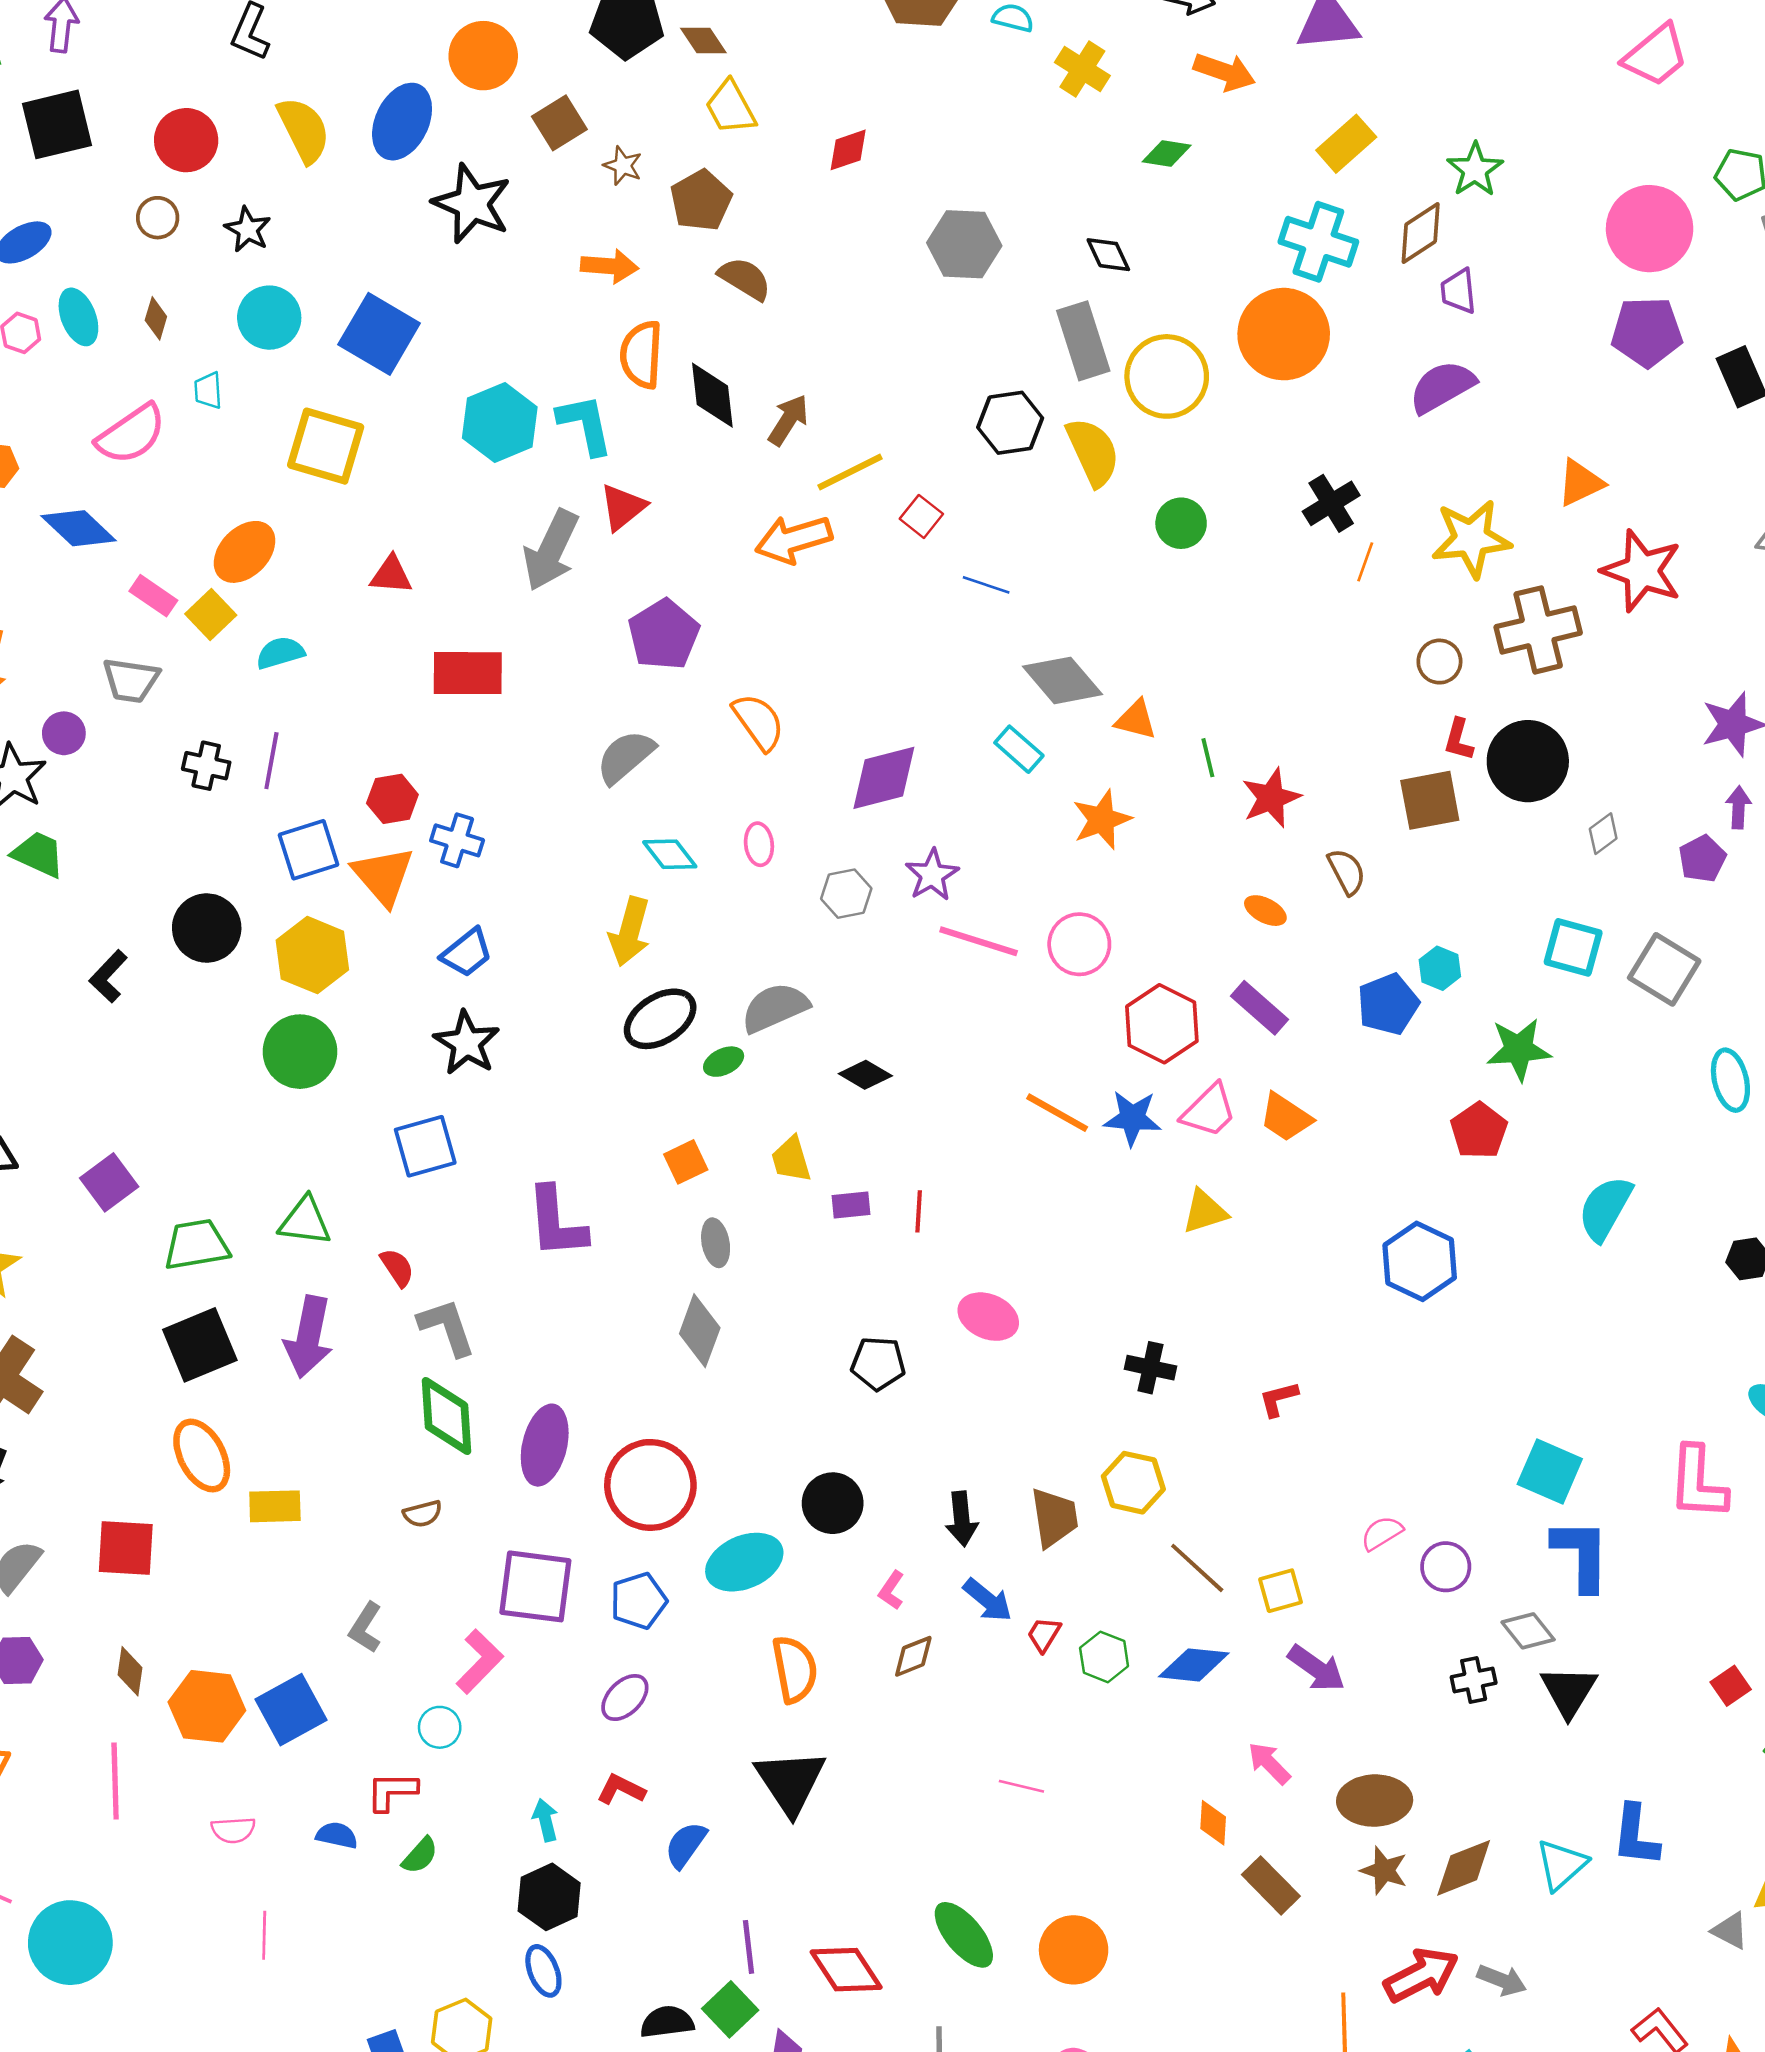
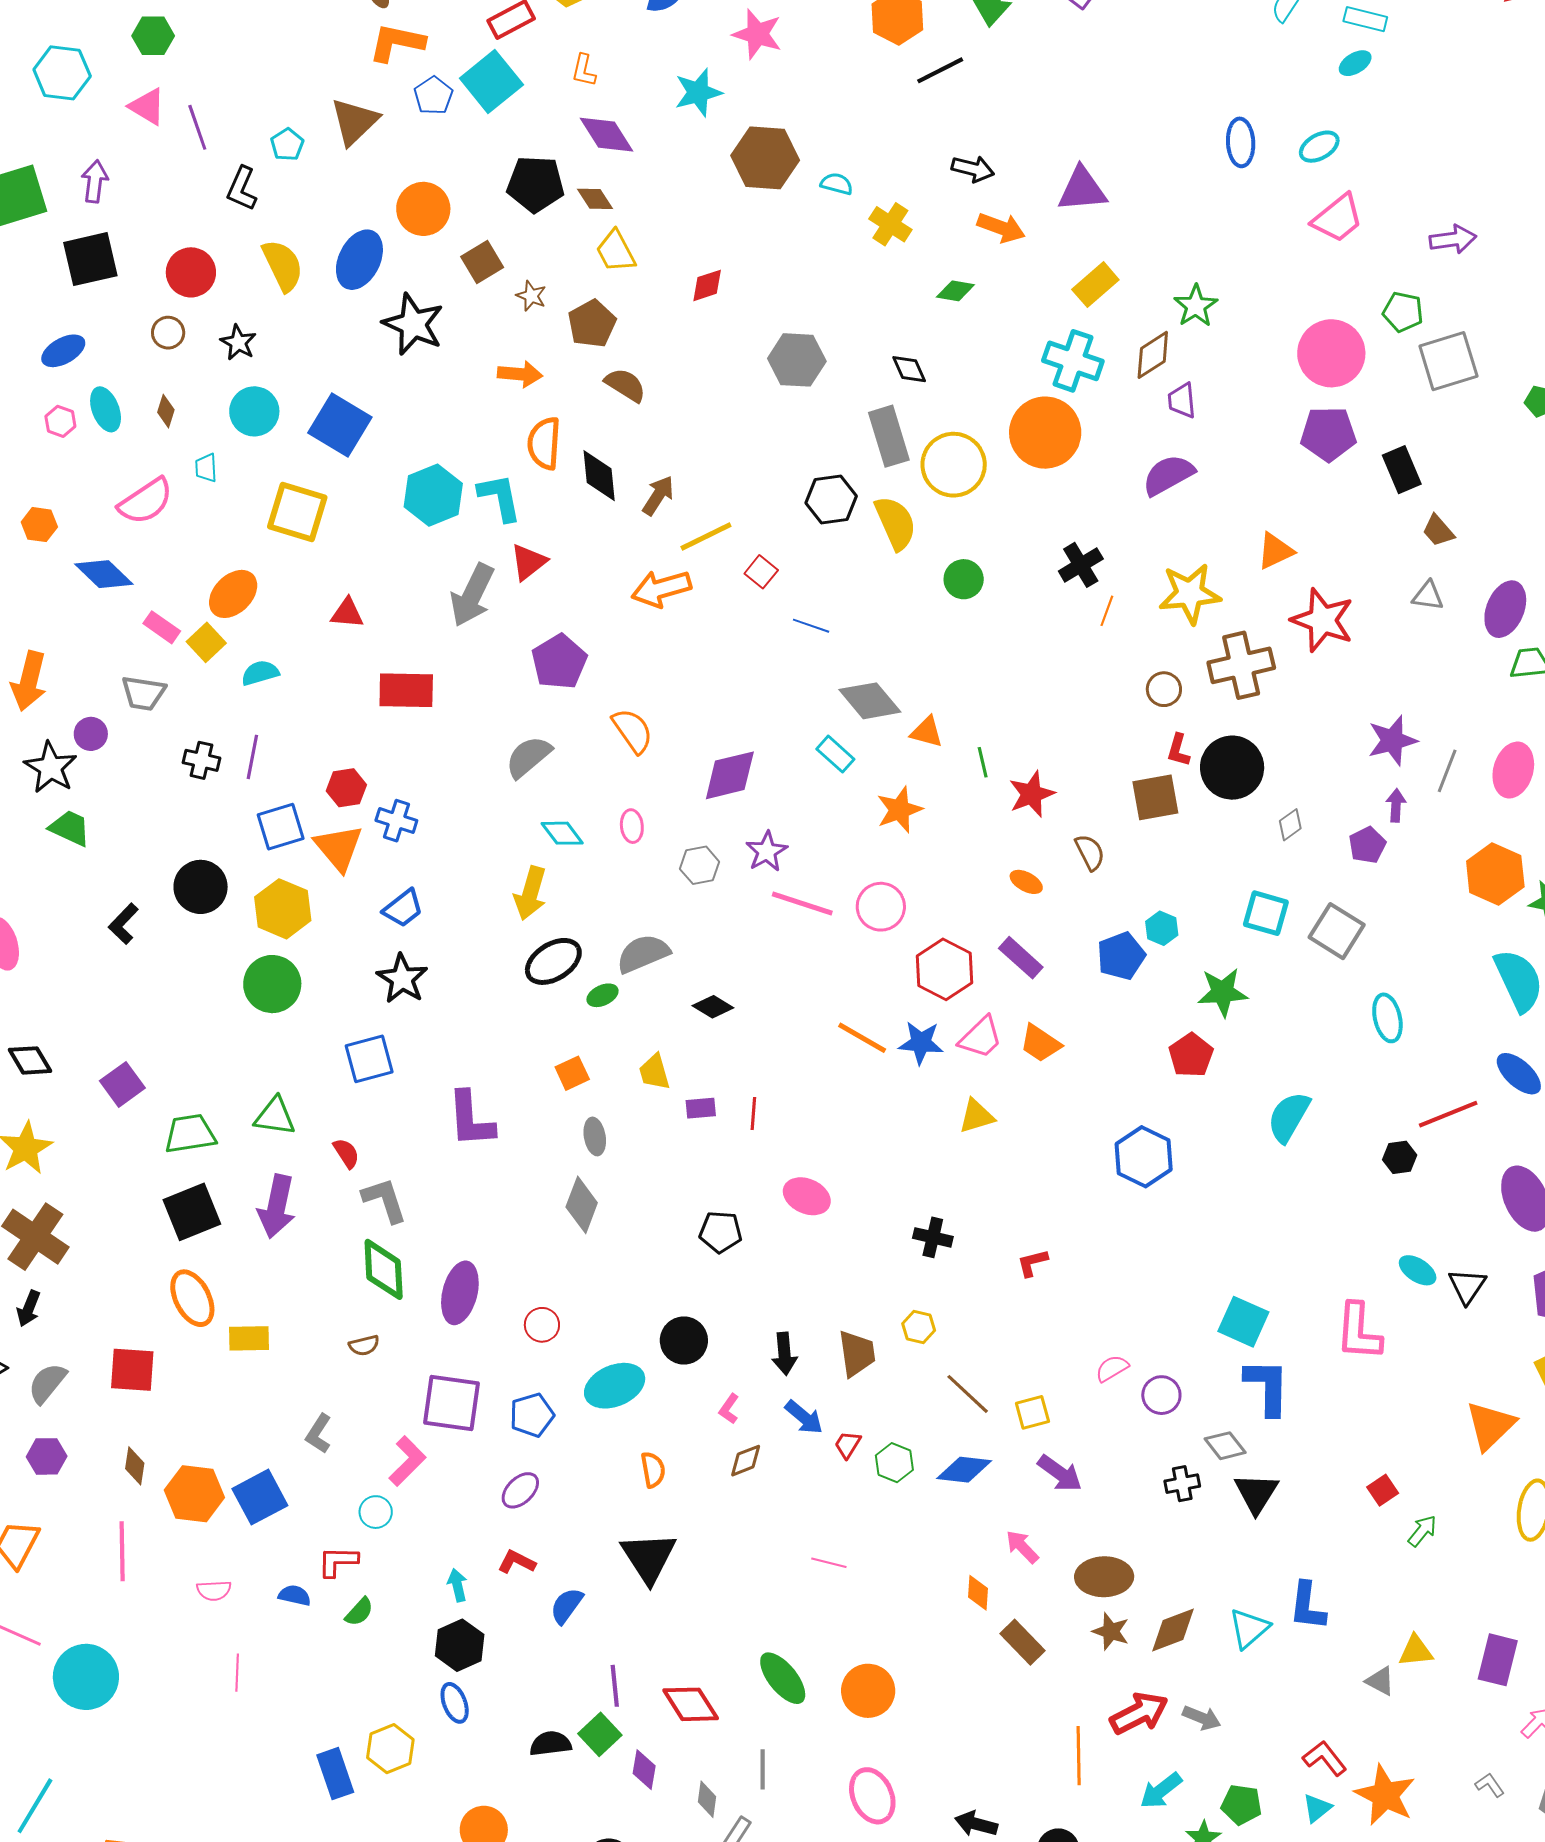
yellow hexagon: (1133, 1483) -> (919, 1327), size x0.7
red circle: (650, 1485) -> (542, 1325), size x0.5
orange semicircle: (795, 1669) -> (653, 1470), size x0.7

